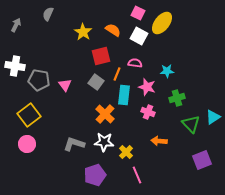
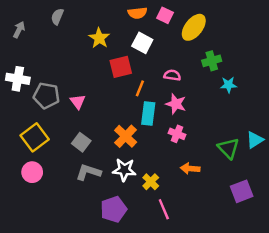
orange semicircle: (113, 30) -> (137, 13), moved, turned 140
white square: (139, 36) -> (142, 43), moved
pink semicircle: (135, 63) -> (172, 75), moved
cyan star: (167, 71) -> (228, 85), moved
gray square: (96, 82) -> (81, 142), moved
green cross: (177, 98) -> (212, 61), moved

